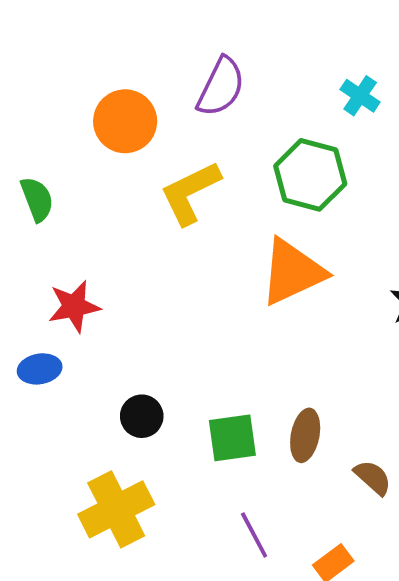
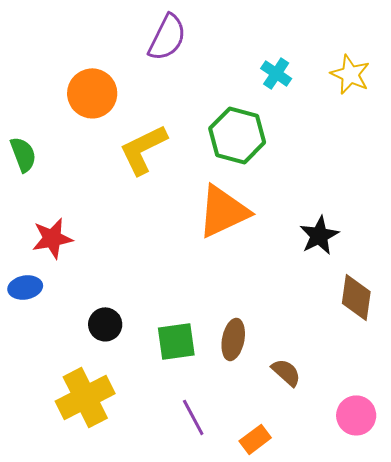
purple semicircle: (221, 87) -> (167, 37), moved

